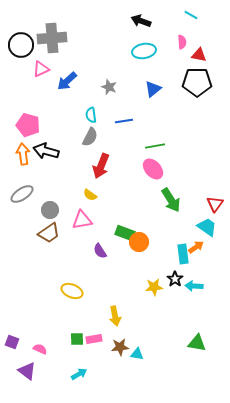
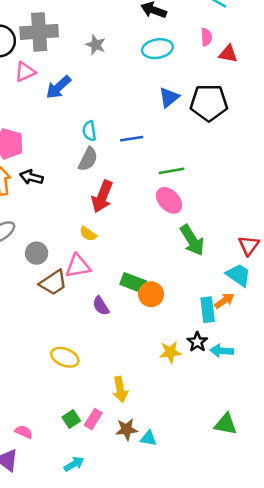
black pentagon: (197, 82) -> (209, 103), moved
gray star: (109, 87) -> (96, 45), moved
black arrow: (46, 151) -> (31, 177), size x0.7
brown trapezoid: (49, 233) -> (53, 283), moved
green square: (77, 339) -> (71, 419), turned -32
pink rectangle: (94, 339) -> (93, 419), turned -49

